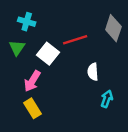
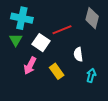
cyan cross: (27, 22) -> (22, 18), size x1.5
yellow rectangle: (32, 108) -> (57, 71), moved

